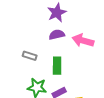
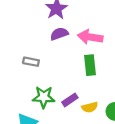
green rectangle: (57, 66) -> (90, 65), moved

